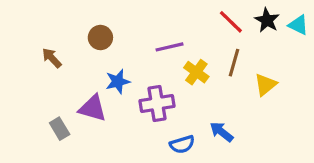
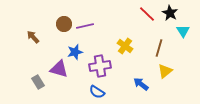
cyan triangle: (298, 25) -> (183, 31), moved, turned 32
purple line: (170, 47) -> (85, 26), moved
brown line: (234, 63) -> (159, 48), moved
yellow triangle: (265, 85) -> (165, 71), moved
blue semicircle: (182, 144) -> (97, 92), moved, turned 49

